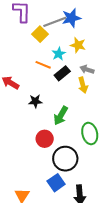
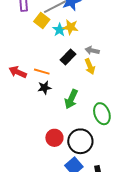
yellow star: (78, 45) -> (71, 27), moved
cyan star: (59, 54) -> (60, 30), moved
orange line: (43, 65) -> (42, 72), moved
red circle: (45, 139) -> (54, 138), moved

